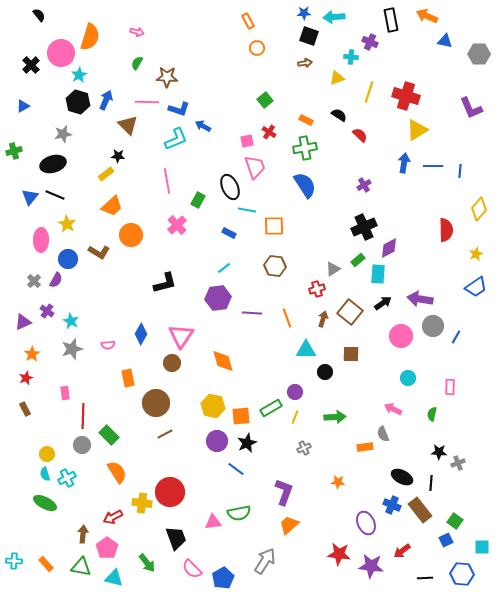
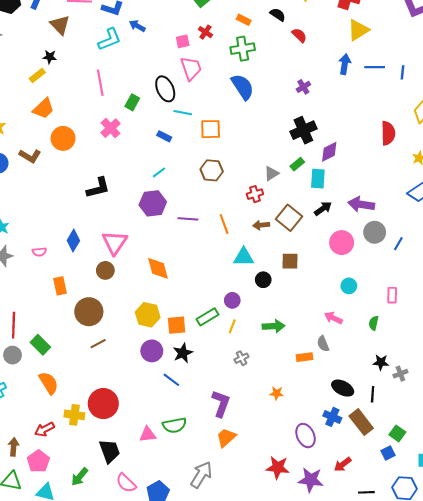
brown arrow: (323, 319) -> (261, 225), turned -112
green arrow: (147, 563) -> (80, 477), turned 78

